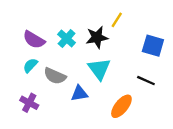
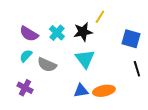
black line: (146, 81) -> (137, 69), moved, turned 49
blue triangle: (79, 93) -> (81, 91), moved
orange ellipse: (121, 106) -> (104, 91), turned 40

